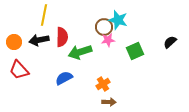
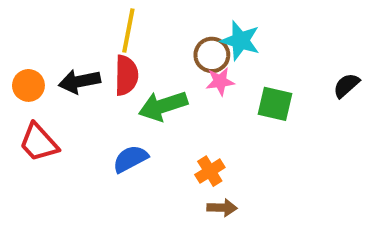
yellow line: (44, 15) -> (128, 30), moved
green square: (135, 51) -> (275, 104), turned 36

